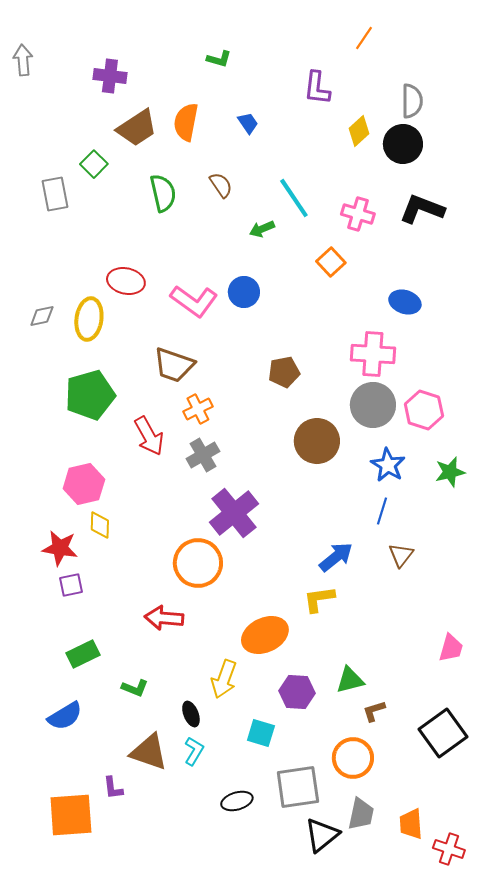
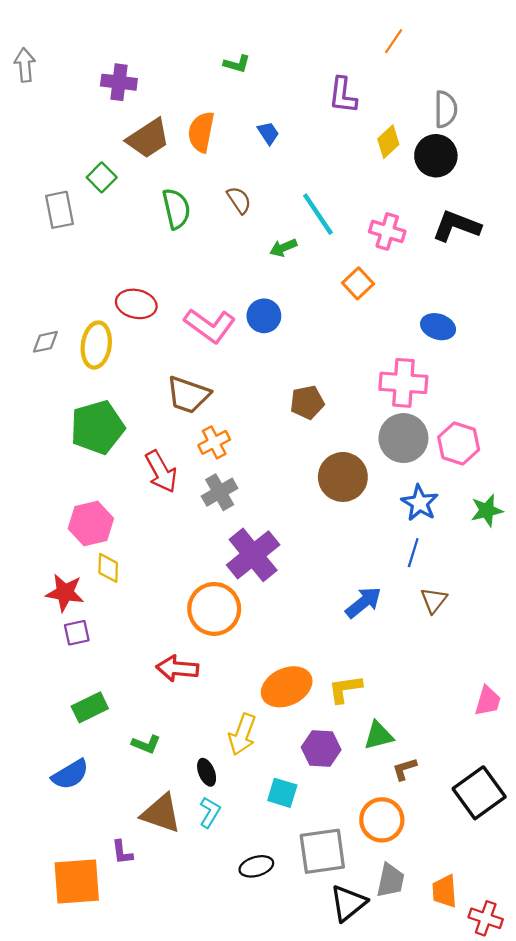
yellow L-shape: (319, 599) -> (345, 689), moved

